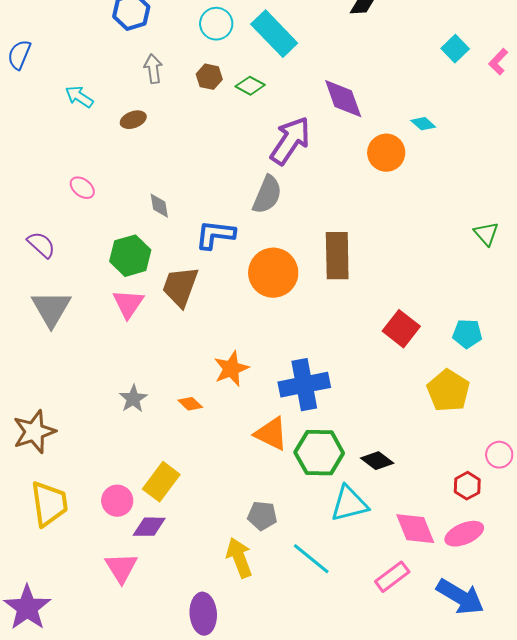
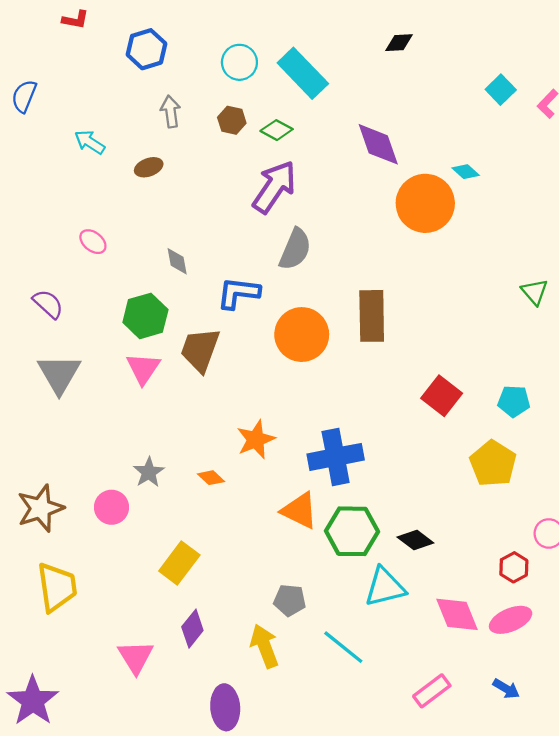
purple arrow: (290, 141) -> (274, 187), moved
orange circle: (386, 153) -> (425, 203), size x1.4
pink circle: (117, 501) -> (112, 507), moved
purple diamond: (149, 527) -> (192, 629), moved, turned -52
pink rectangle: (392, 577) -> (432, 691), moved
blue arrow: (460, 597) -> (506, 689), size x0.5

